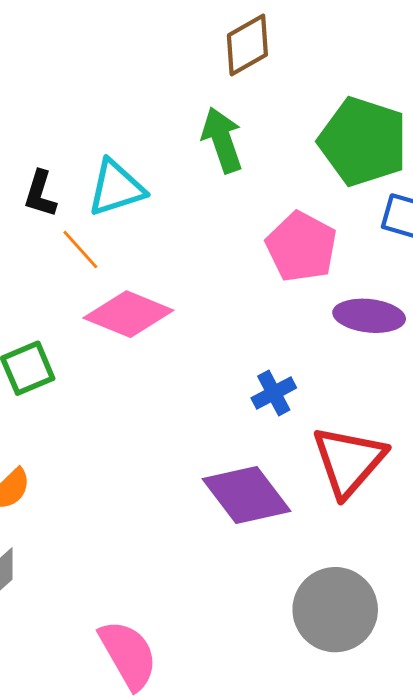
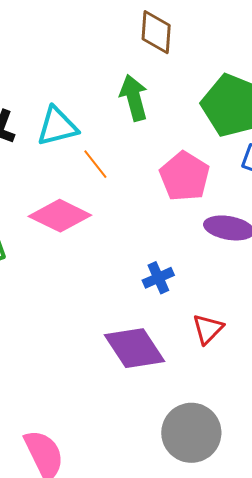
brown diamond: (247, 45) -> (156, 32), turned -60
orange line: (80, 249) -> (95, 164), moved
red triangle: (349, 461) -> (208, 329), size x0.6

